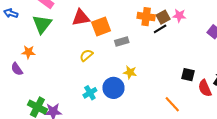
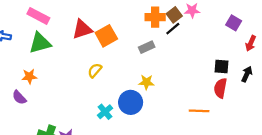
green triangle: (42, 24) -> (40, 43), turned 45
gray rectangle: (122, 41) -> (147, 47), moved
black square: (188, 75) -> (221, 67), moved
red semicircle: (205, 88) -> (220, 88), moved, turned 42
orange line: (172, 104) -> (199, 111), turned -36

